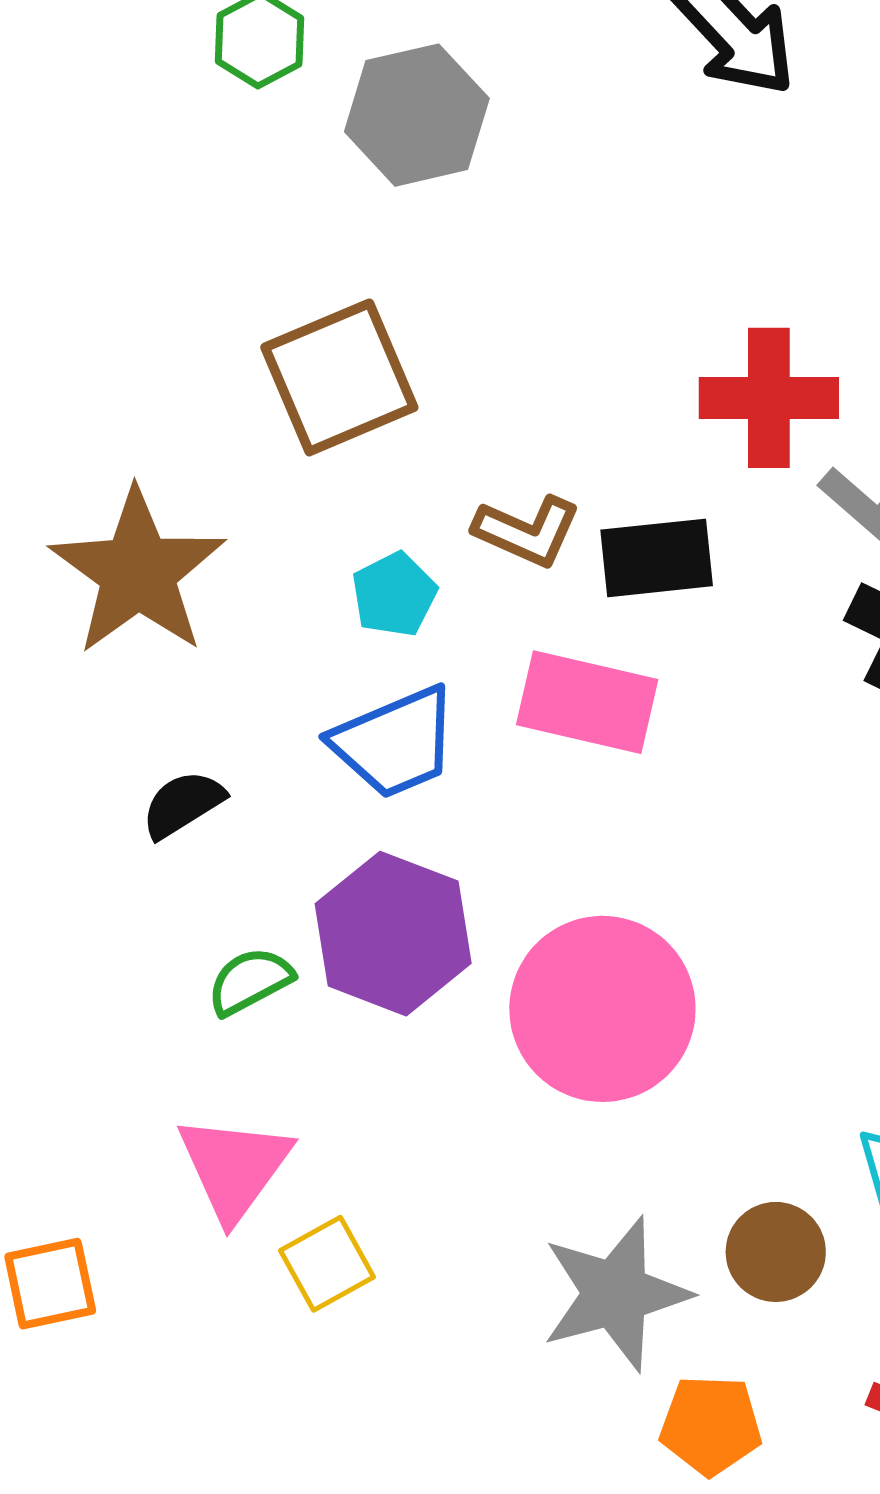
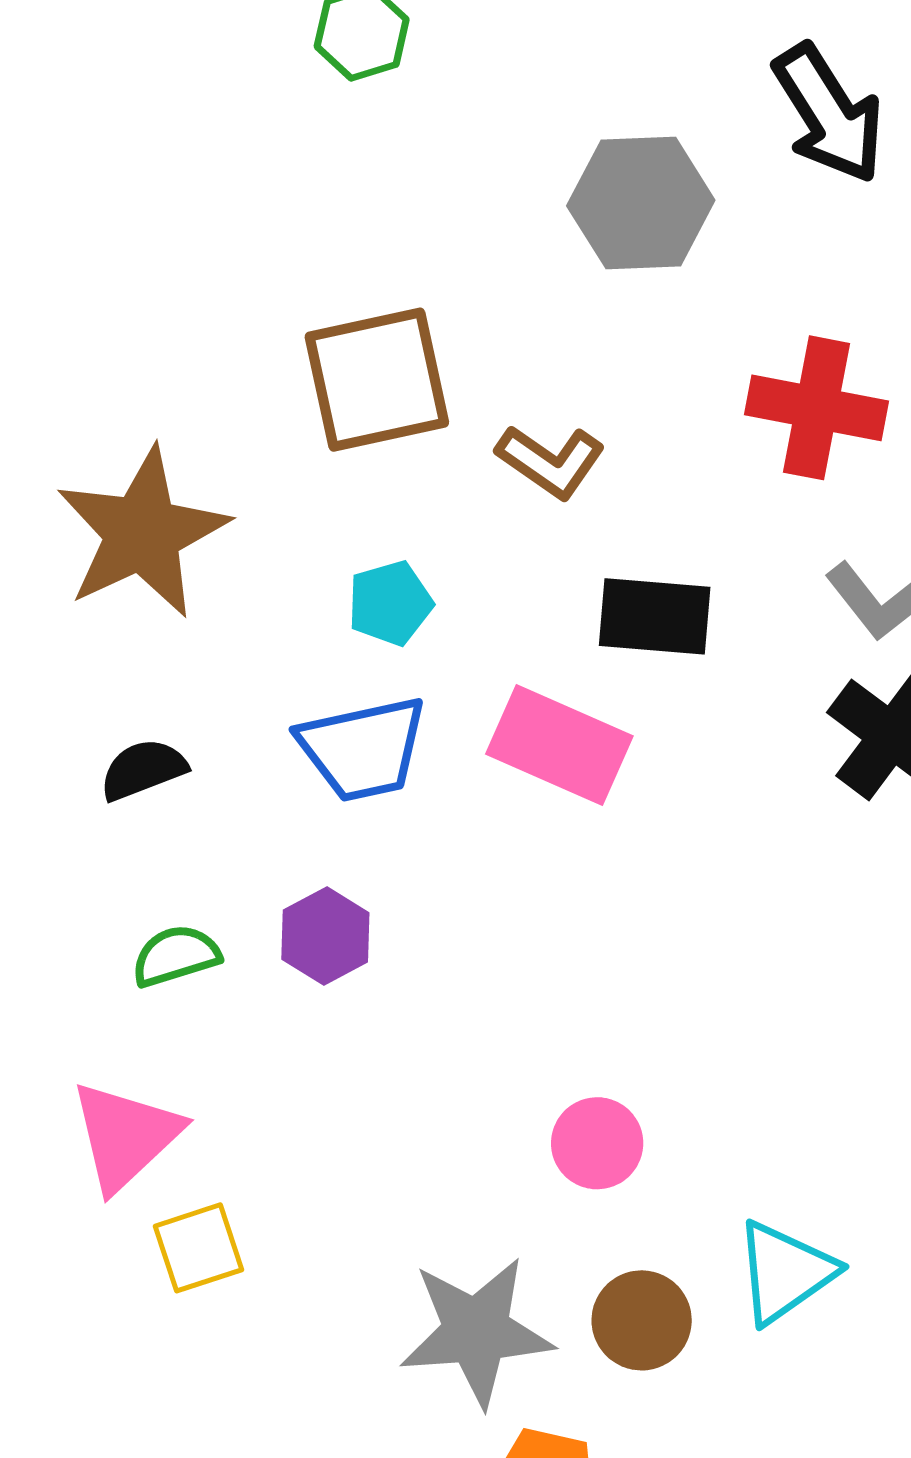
gray hexagon: (417, 115) -> (641, 203), moved
red cross: (769, 398) -> (816, 408), moved
brown L-shape: (527, 531) -> (550, 461), moved
purple hexagon: (393, 934) -> (325, 936), size x0.6
pink circle: (602, 1009) -> (597, 1143), moved, size x0.5

